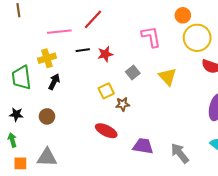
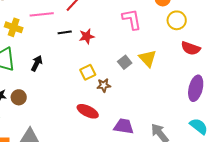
yellow circle: (197, 38) -> (177, 20), size x0.7
yellow cross: (47, 58) -> (14, 27), moved, turned 36
gray square: (133, 73) -> (125, 62), moved
brown circle: (47, 116) -> (19, 97), moved

